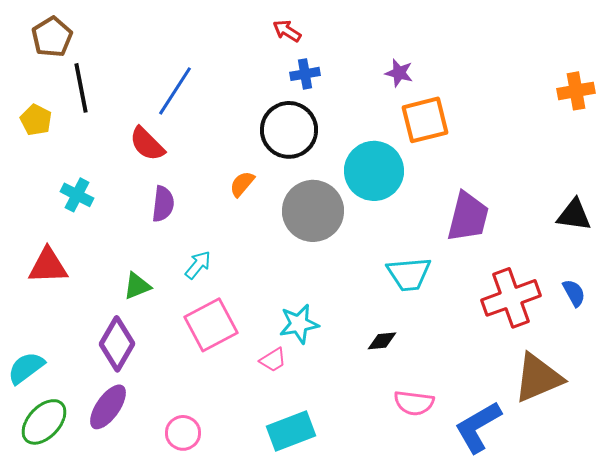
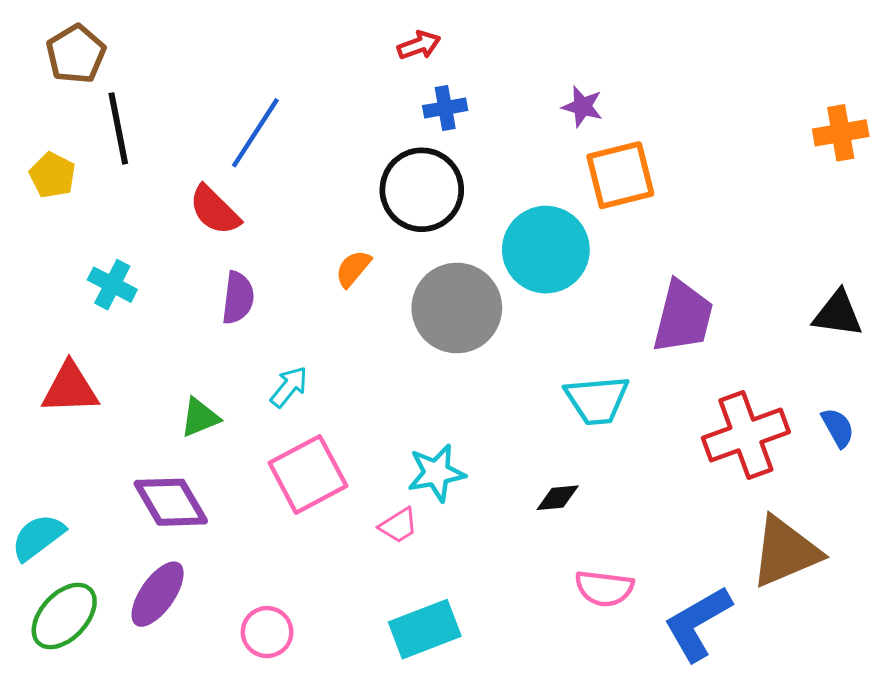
red arrow: (287, 31) -> (419, 45), turned 128
purple diamond: (117, 344) -> (171, 502), turned -60

